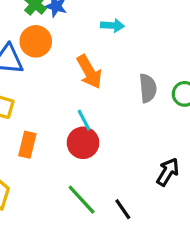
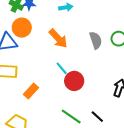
red circle: (83, 143) -> (74, 81), moved
orange rectangle: (27, 145) -> (31, 91), turned 42

